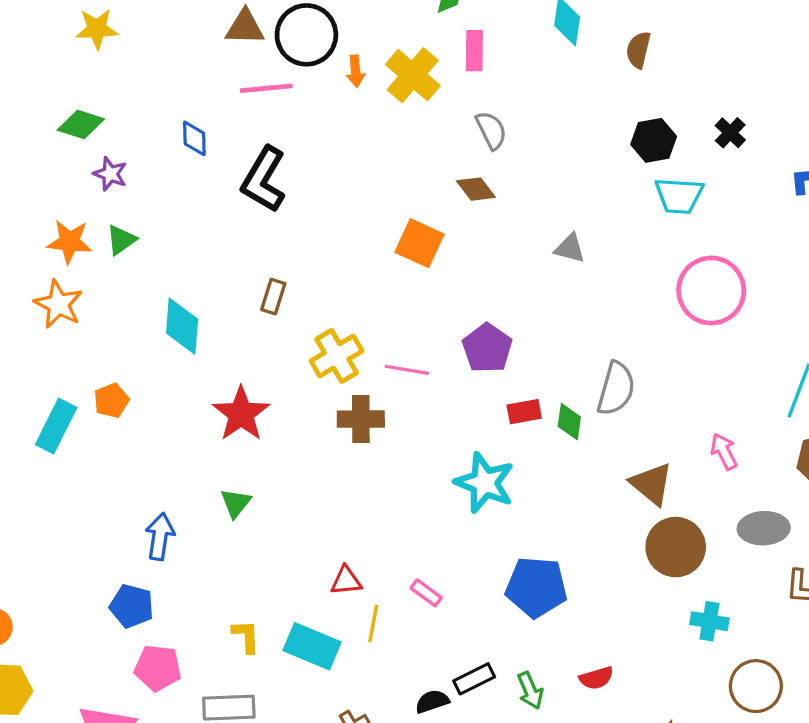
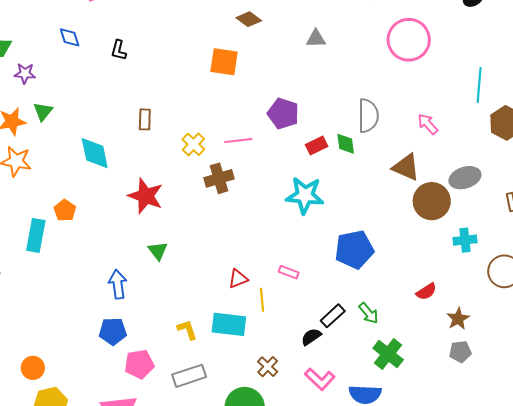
black L-shape: (264, 179) -> (119, 50), size x0.5
yellow cross: (337, 356) -> (193, 144), size x0.7
pink arrow: (724, 451) -> (428, 124), moved
gray ellipse: (764, 528) -> (465, 178), moved
red semicircle: (596, 678) -> (426, 292), moved

